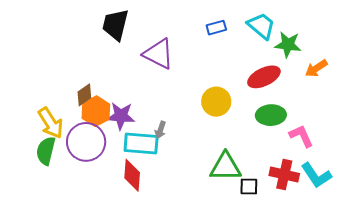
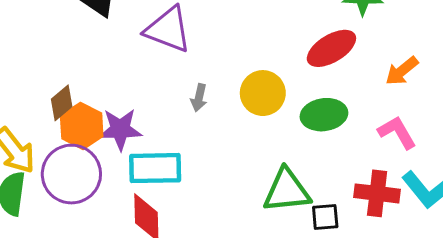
orange arrow: (316, 68) -> (402, 71), moved
green ellipse: (271, 115) -> (324, 115), moved
gray arrow: (160, 130) -> (199, 98), moved

